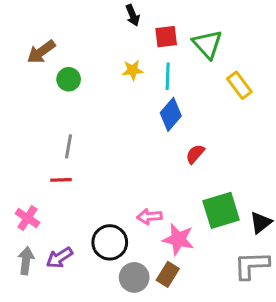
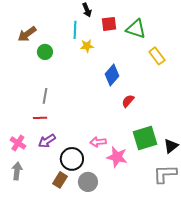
green triangle: (207, 44) -> (136, 29), turned -30
cyan line: (168, 76) -> (75, 30), moved
purple arrow: (59, 258) -> (47, 141), moved
brown rectangle: (168, 274) -> (60, 180), moved

